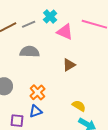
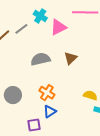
pink triangle: (65, 32) -> (58, 27), turned -36
gray semicircle: (30, 52) -> (40, 59), moved

